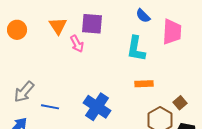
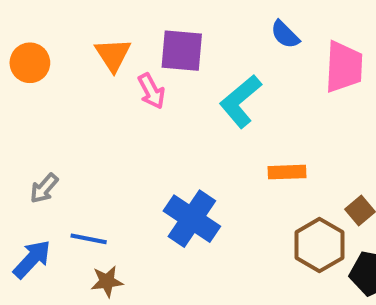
cyan L-shape: (136, 49) -> (240, 101), moved, turned 40
gray arrow: (24, 92) -> (44, 188), size x0.7
blue line: (50, 107) -> (89, 239), moved

